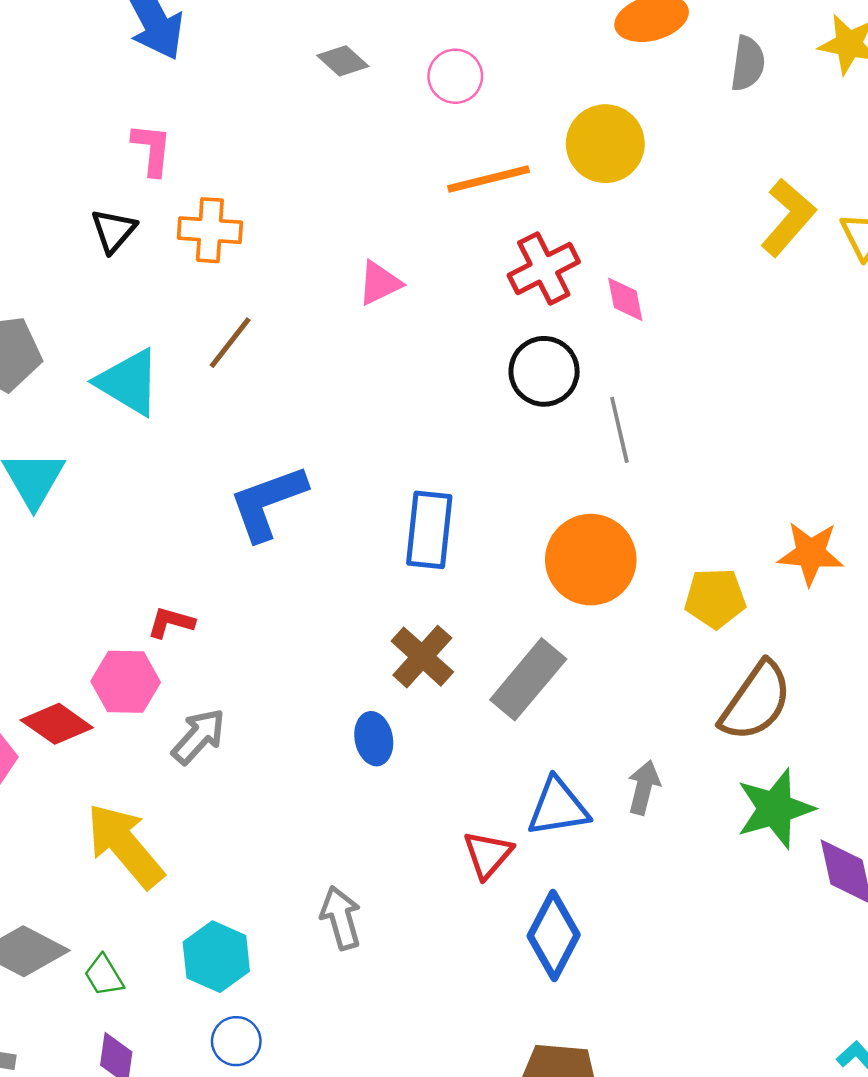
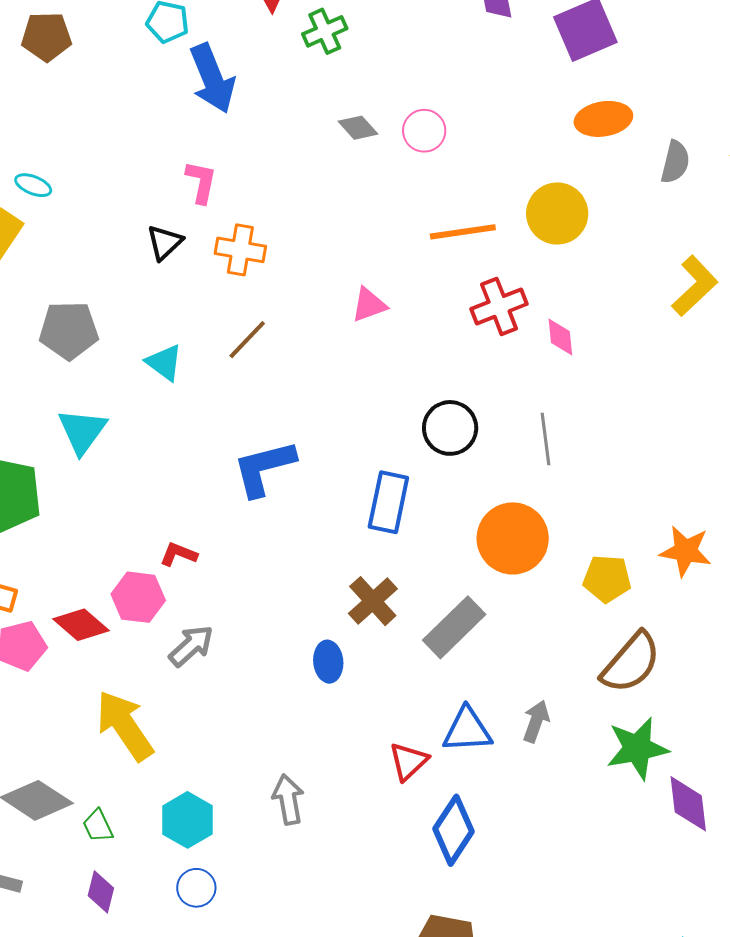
pink circle: (455, 76) -> (424, 131), moved
black circle: (544, 371) -> (450, 428), moved
cyan triangle: (128, 382) -> (164, 363), size x0.7

